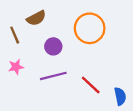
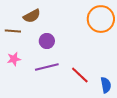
orange circle: (90, 28) -> (101, 19), moved
brown line: (15, 35) -> (13, 31), turned -63

